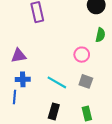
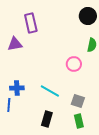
purple triangle: (19, 56) -> (15, 44), moved
gray square: (86, 81) -> (78, 101), moved

